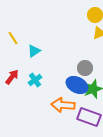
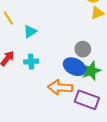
cyan cross: (35, 80) -> (31, 62), turned 32

